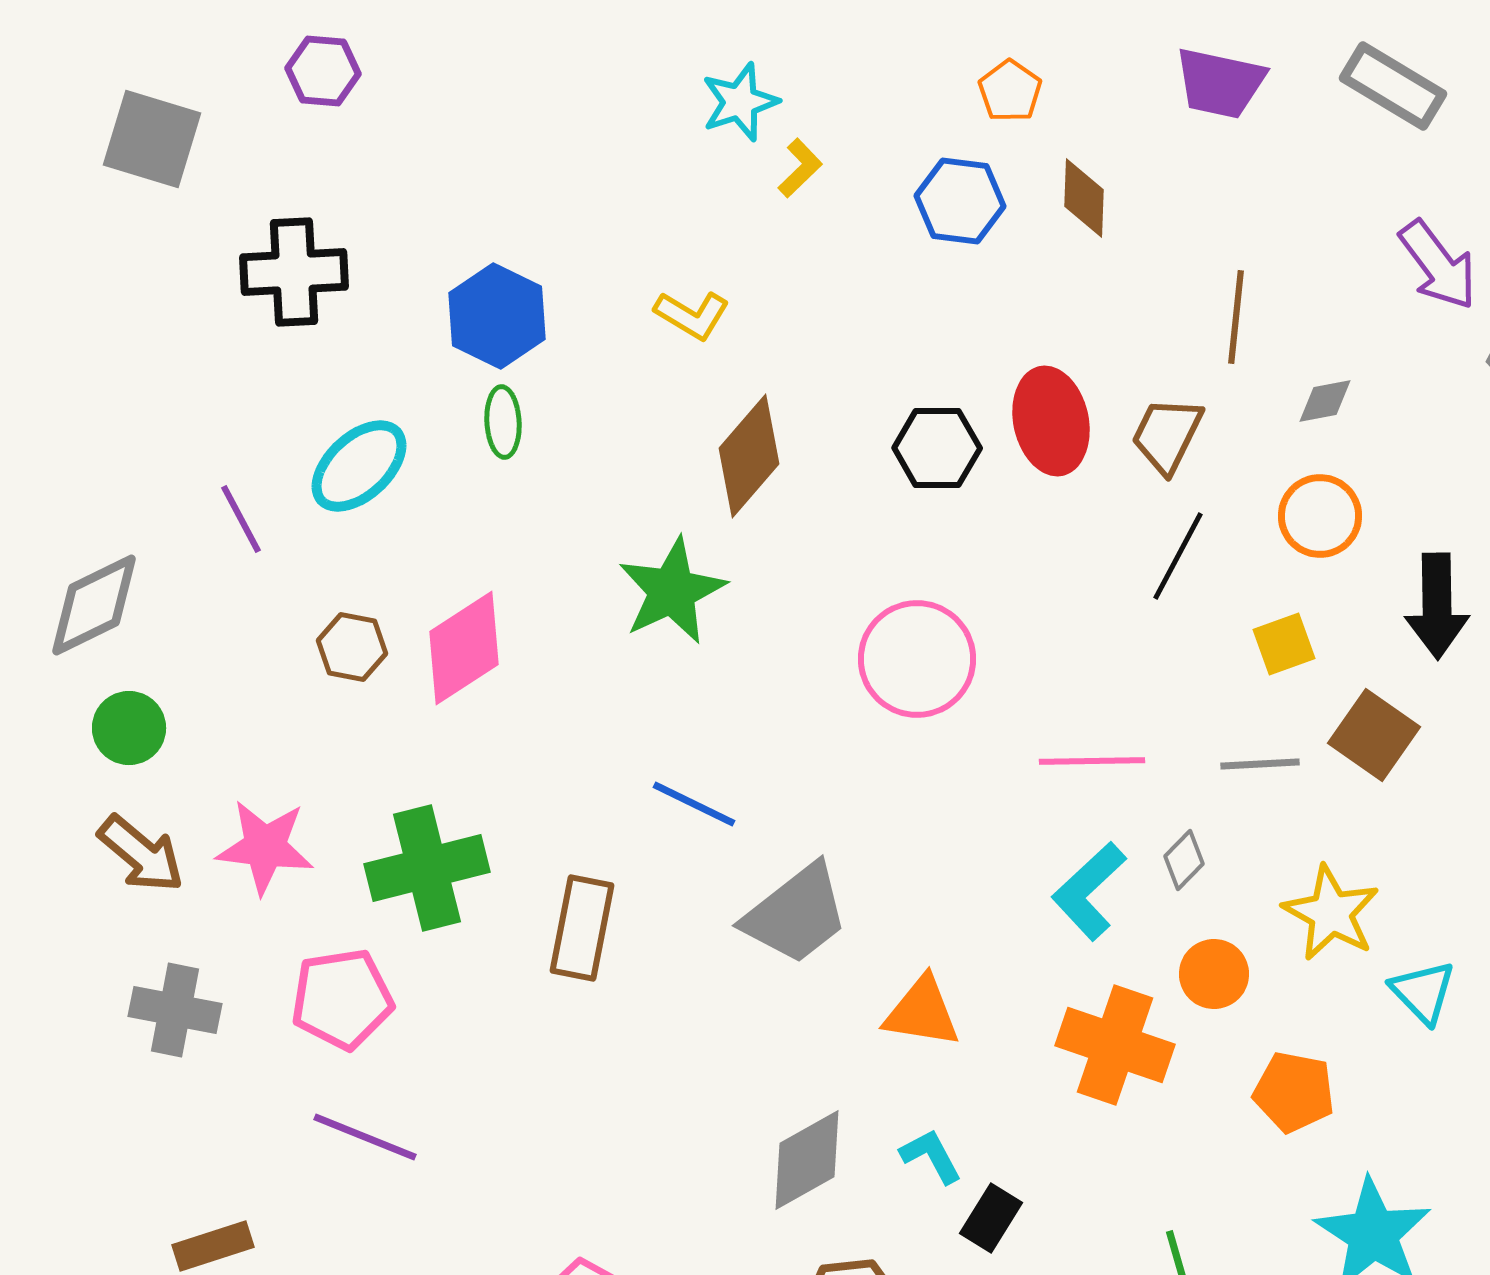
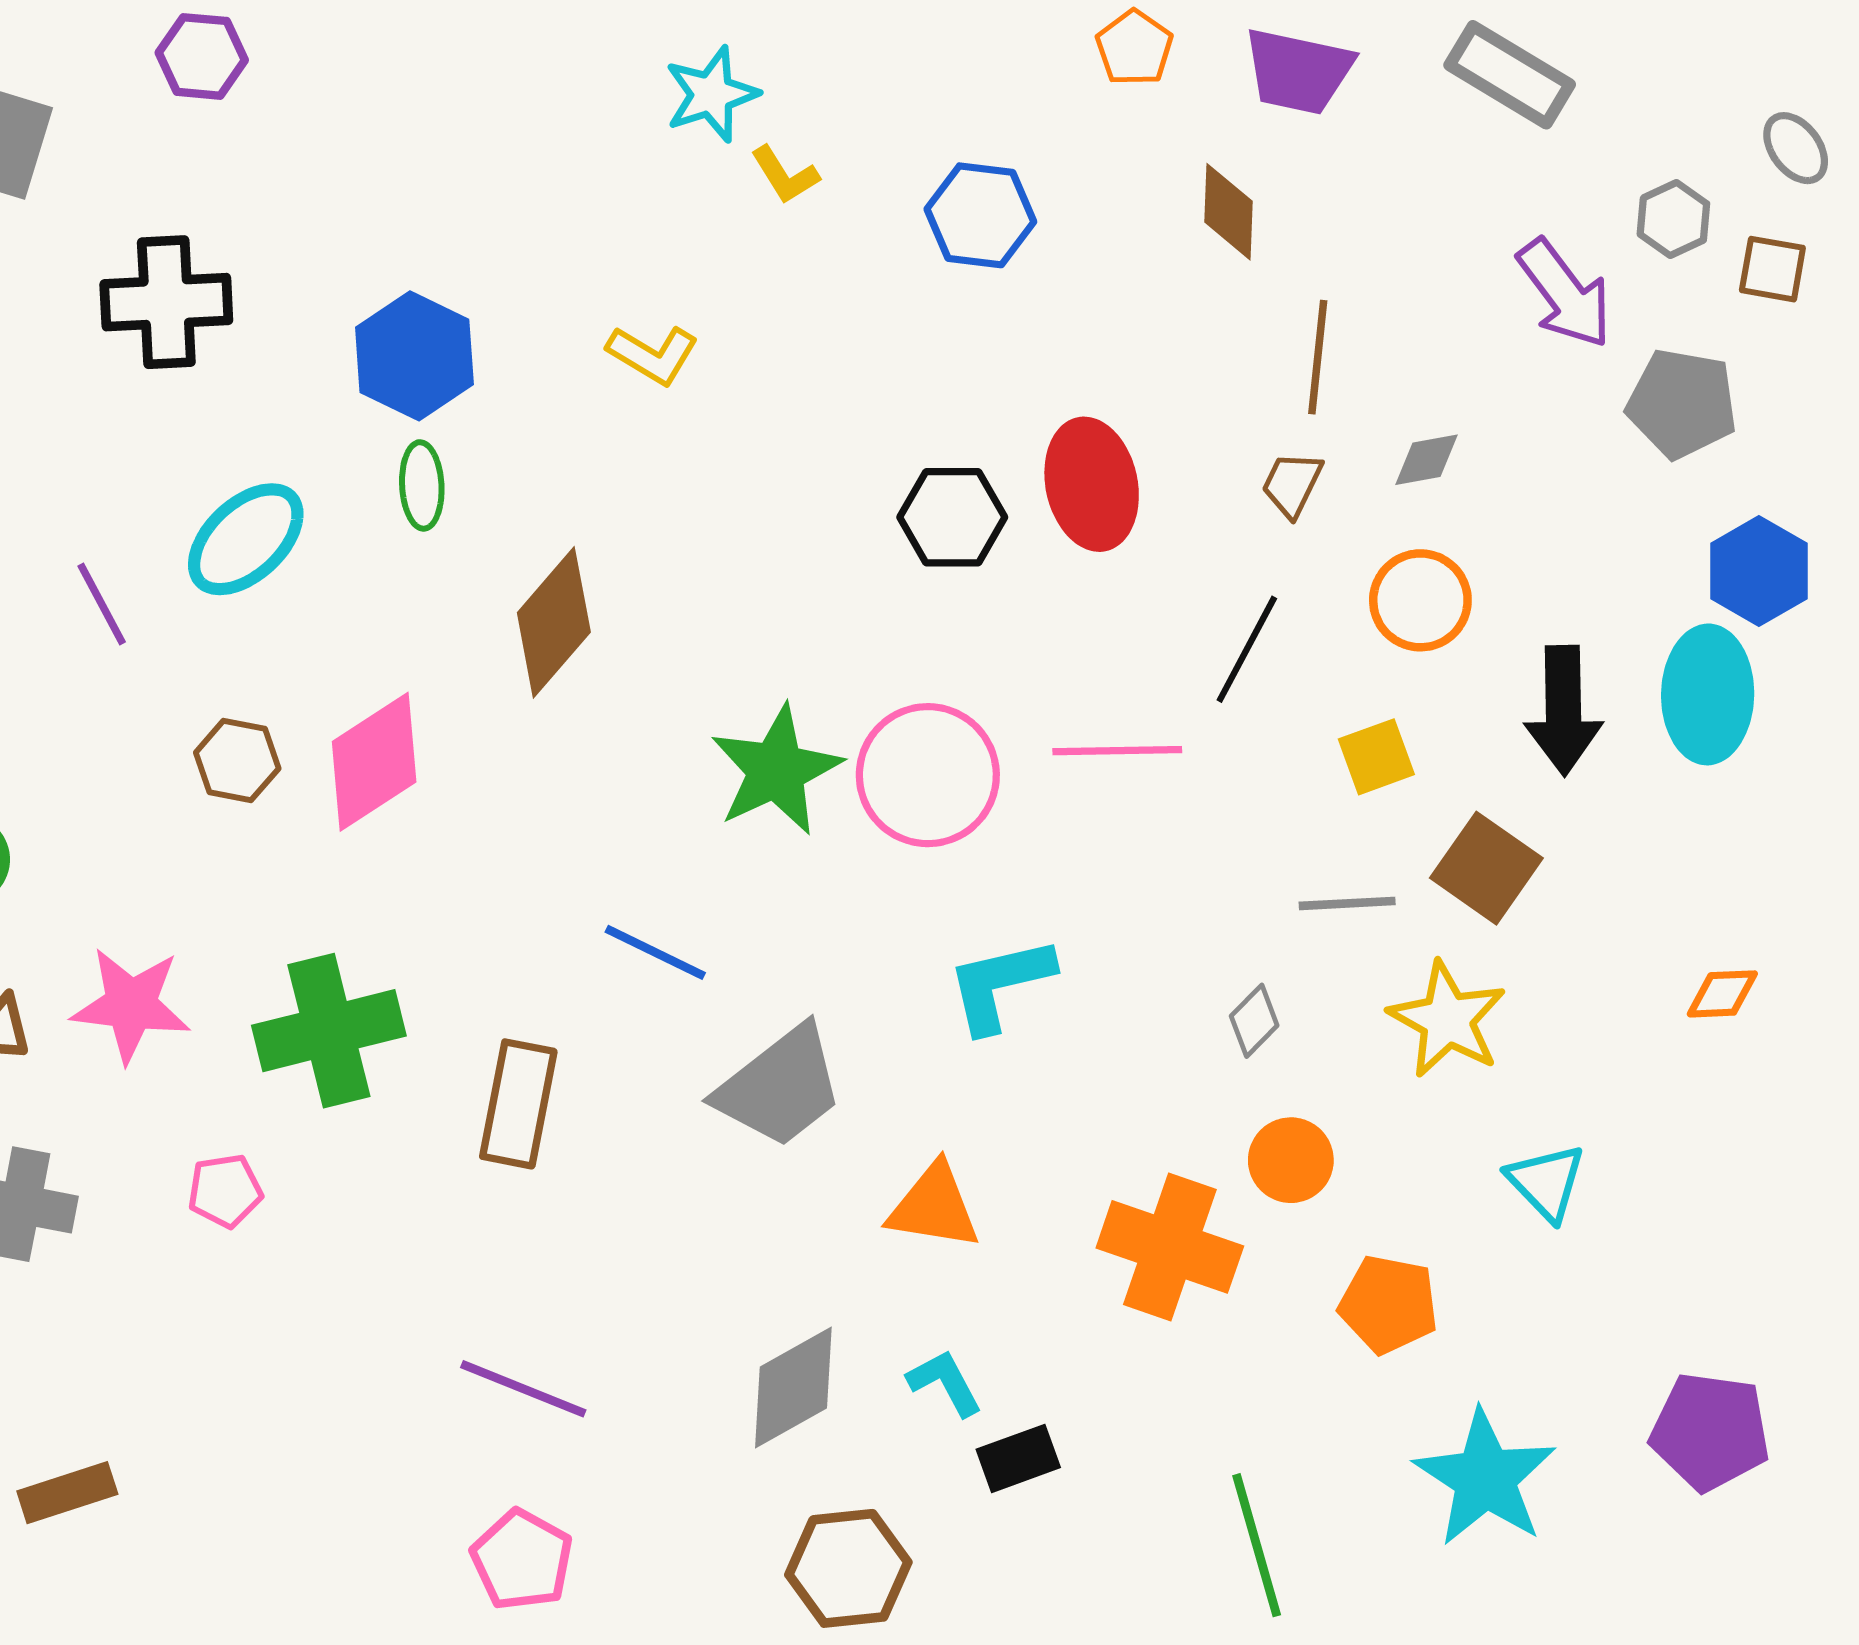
orange pentagon: (1010, 91) -> (1134, 48), moved
yellow L-shape: (800, 168) -> (785, 175), turned 102
brown diamond: (1084, 198) -> (1228, 212), moved
brown trapezoid: (1167, 435) -> (1292, 484), moved, size x0.7
brown diamond: (749, 456) -> (554, 622), moved
green star: (672, 591) -> (776, 770), moved
pink line: (1092, 761) -> (1117, 751), moved
cyan L-shape: (1089, 891) -> (1000, 984), moved, turned 30
yellow star: (1331, 913) -> (1447, 1020), moved
pink pentagon: (342, 999) -> (225, 1191), size x0.6
purple line: (365, 1137) -> (523, 1389), moved
black rectangle: (991, 1218) -> (1018, 1458), turned 38

